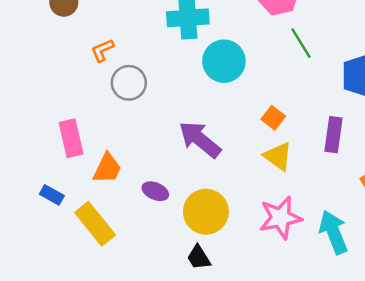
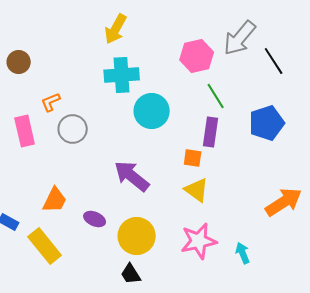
orange square: (273, 118) -> (193, 158), turned -30
purple rectangle: (334, 135) -> (211, 132), moved
pink rectangle: (71, 138) -> (25, 131), moved
cyan arrow: (334, 232) -> (243, 253), size x0.6

